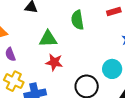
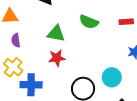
green semicircle: (77, 20) -> (89, 22), turned -72
red star: (54, 62) -> (57, 58), turned -30

